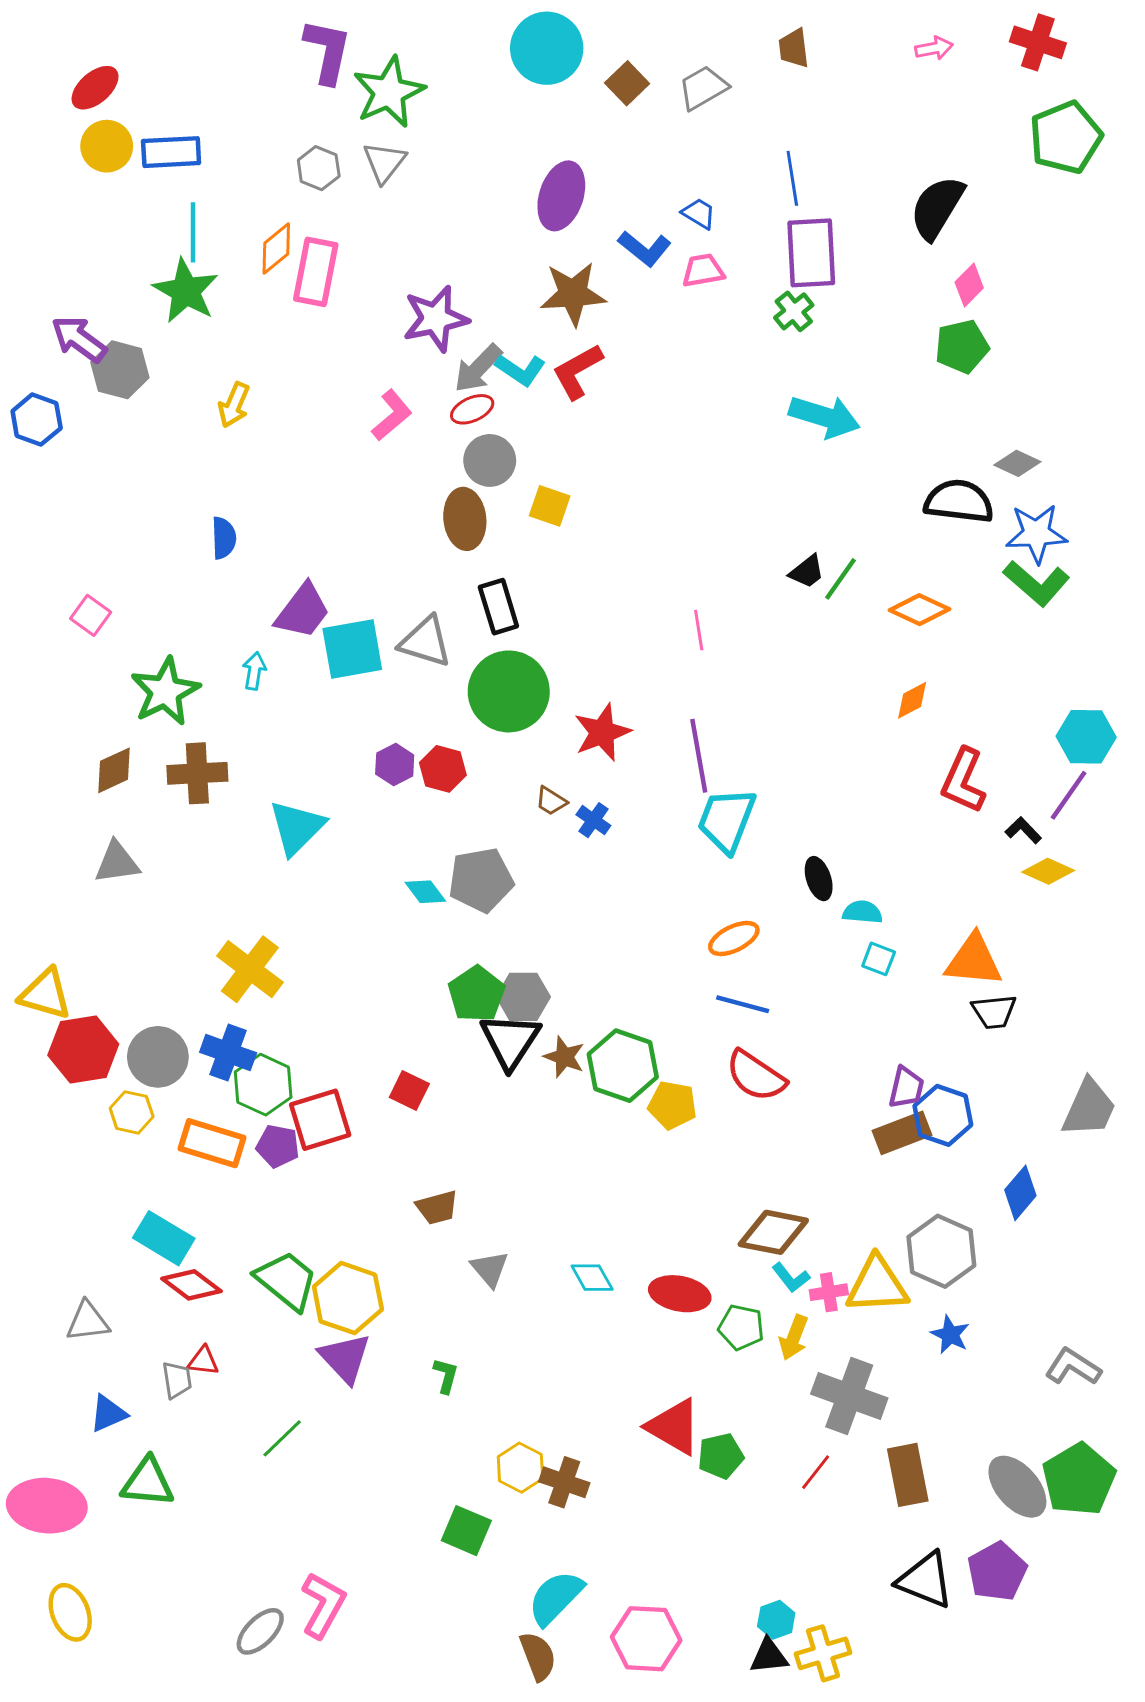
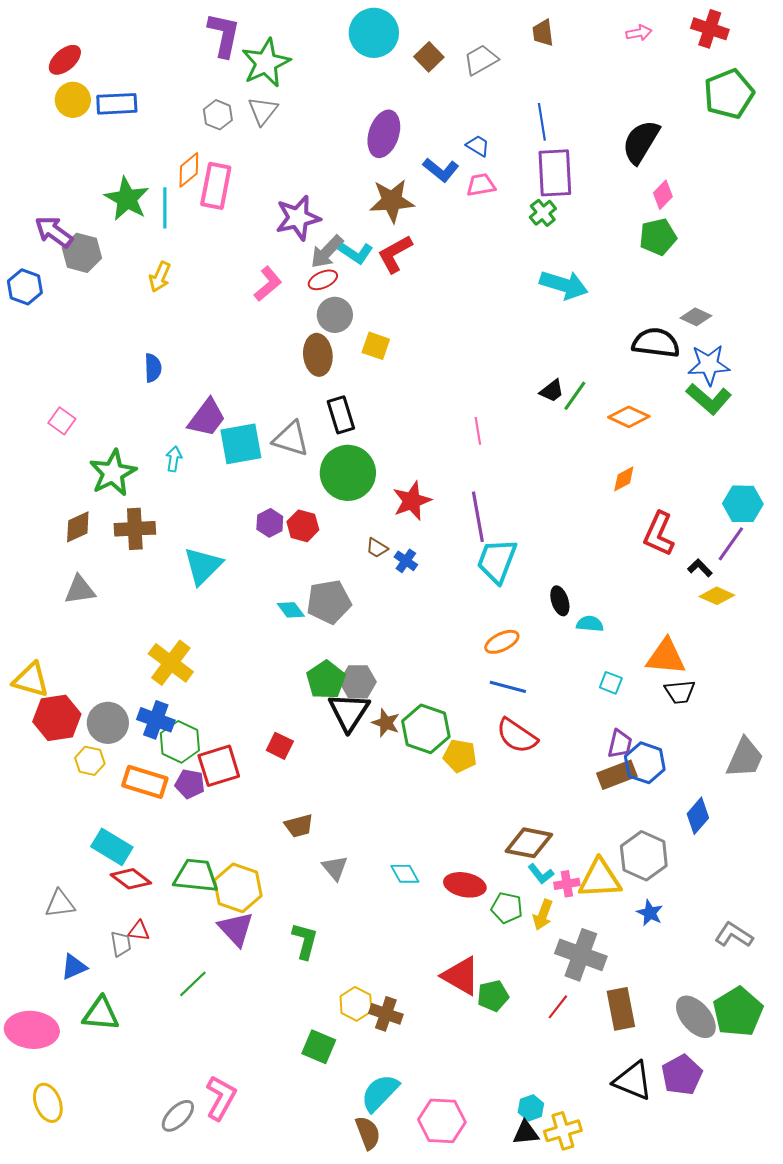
cyan line: (193, 232) -> (165, 208), moved
cyan square: (879, 959) -> (611, 683), moved
green trapezoid: (287, 1281) -> (196, 876), turned -33
green L-shape: (446, 1376) -> (305, 941), size x1.5

